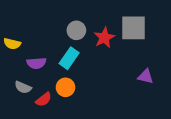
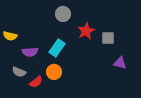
gray square: (133, 28) -> (108, 38), moved, size x0.6
gray circle: (76, 30) -> (63, 14), moved

